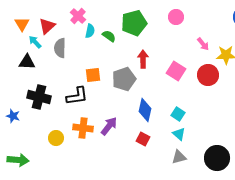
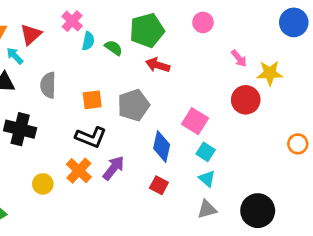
gray semicircle: (60, 48) -> (48, 85), moved
red arrow: (143, 59) -> (158, 65), moved, turned -72
pink square: (176, 71) -> (195, 121), moved
black L-shape: (77, 96) -> (91, 137), moved, turned 30
orange cross: (83, 128) -> (79, 171), turned 36

